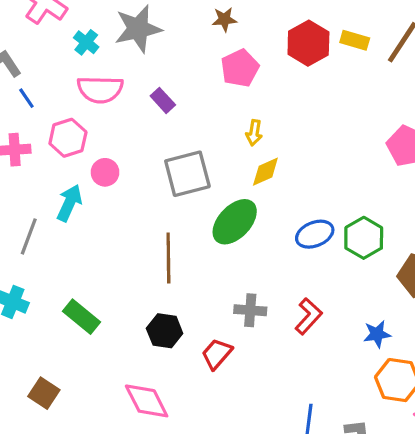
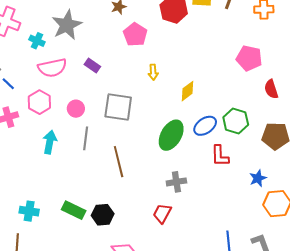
pink circle: (105, 172) -> (76, 109), moved
yellow diamond: (265, 172) -> (188, 91), moved
gray square: (187, 174) -> (118, 107), turned 36
green ellipse: (235, 222) -> (171, 135), moved
gray line: (29, 236) -> (86, 138), moved
red L-shape: (309, 316) -> (220, 156), moved, turned 150
black hexagon: (165, 331) -> (103, 215), moved

